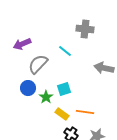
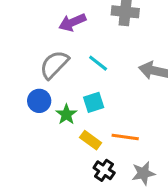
purple arrow: (22, 44) -> (72, 22), moved
cyan line: (65, 51) -> (98, 63), moved

